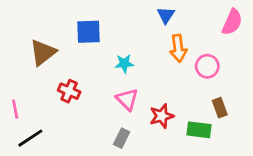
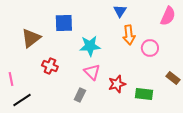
cyan star: (124, 63) -> (90, 46), size x1.5
brown rectangle: (220, 108) -> (173, 78), moved, turned -32
gray rectangle: (122, 138) -> (80, 95), moved

